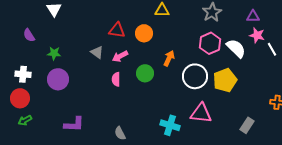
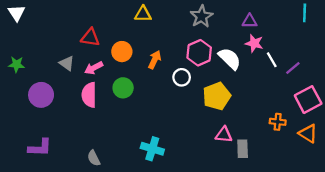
orange circle: (144, 33) -> (122, 52), moved
orange arrow: (169, 58) -> (155, 60), moved
white circle: (195, 76) -> (182, 77), moved, size x0.6
purple circle: (58, 79) -> (41, 95), moved
pink semicircle: (116, 79) -> (89, 95), size x1.5
pink triangle: (201, 113) -> (224, 135), moved, size x0.7
gray rectangle: (247, 125) -> (243, 149), turned -35

